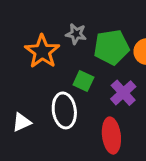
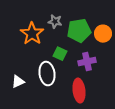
purple cross: (123, 93) -> (87, 62), turned 30

